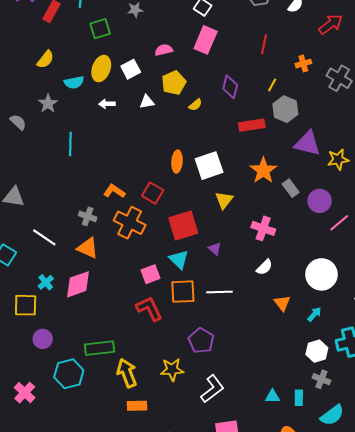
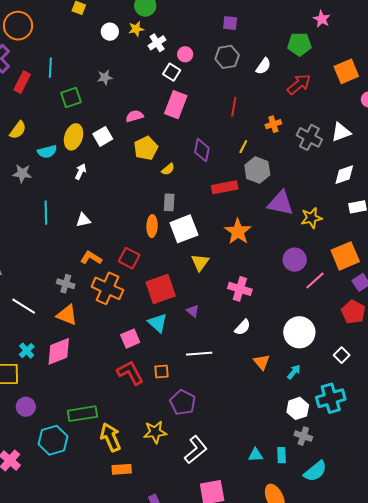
white triangle: (147, 102) -> (83, 220), moved
gray star: (48, 104) -> (22, 174), turned -30
white arrow: (107, 104) -> (81, 172), turned 119
gray rectangle: (291, 188) -> (169, 202), moved, turned 42
orange square: (183, 292) -> (161, 371), moved, size x0.6

